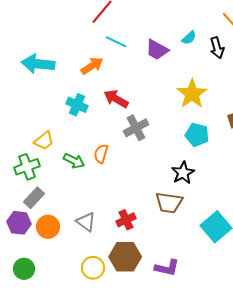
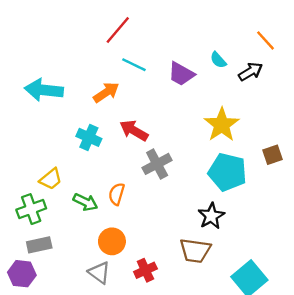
cyan semicircle: (189, 38) -> (218, 60), turned 91
black arrow: (217, 48) -> (251, 72), turned -105
cyan pentagon: (197, 135) -> (227, 172), size x1.4
gray rectangle: (34, 198) -> (39, 245), turned 35
orange circle: (48, 227) -> (112, 241), moved

